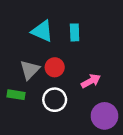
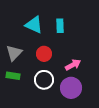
gray triangle: (30, 70) -> (14, 53), moved
purple circle: (104, 116) -> (71, 88), moved

